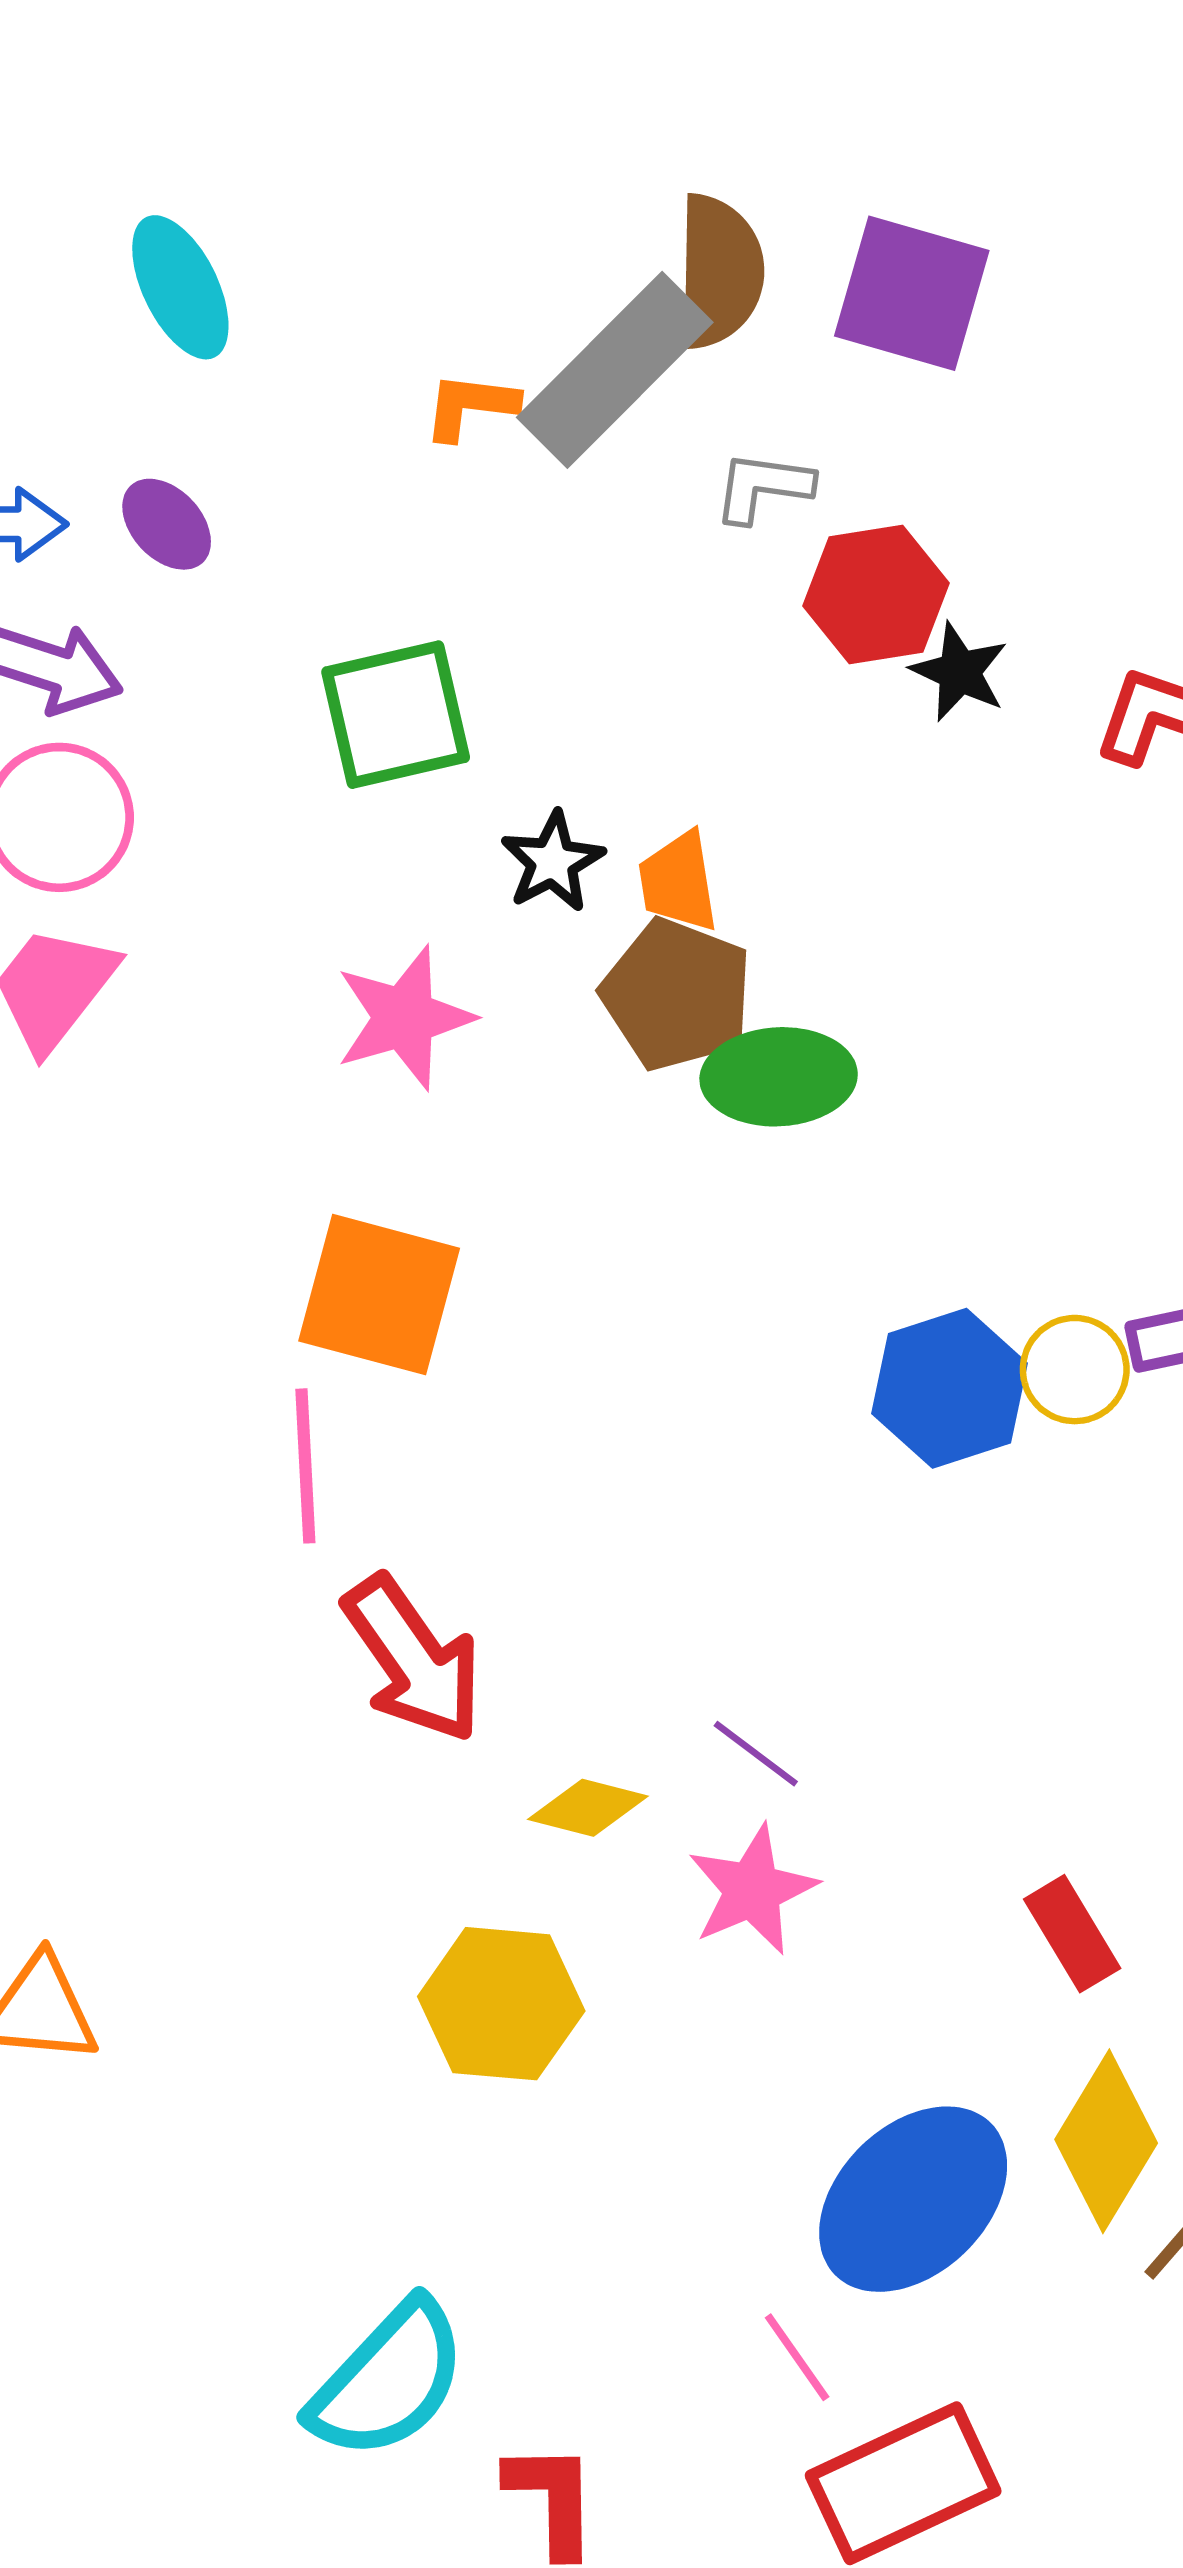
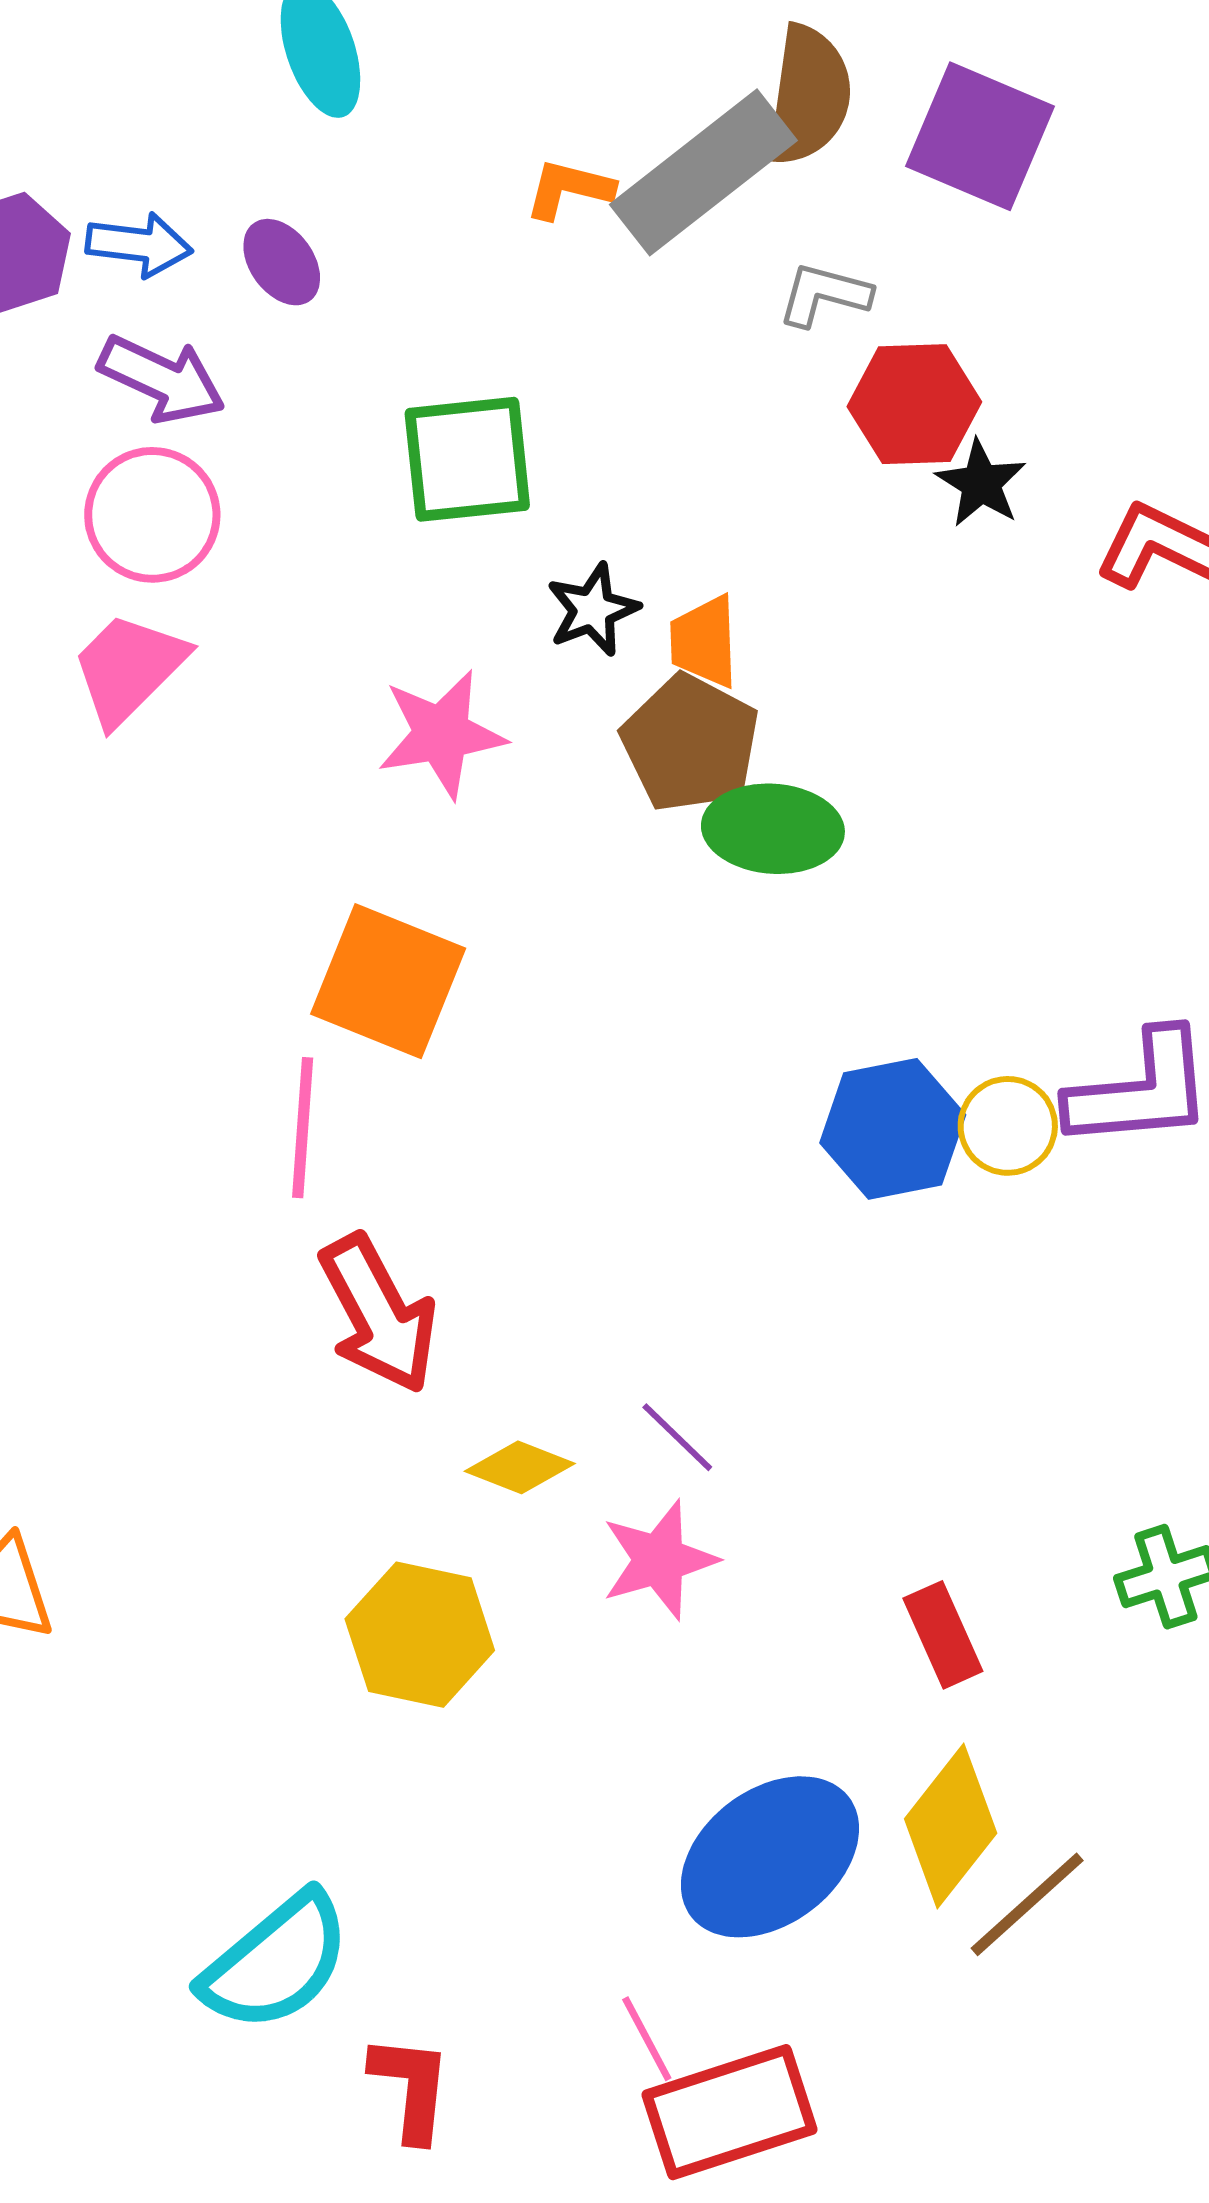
pink line: (797, 2357) -> (647, 2039), moved

